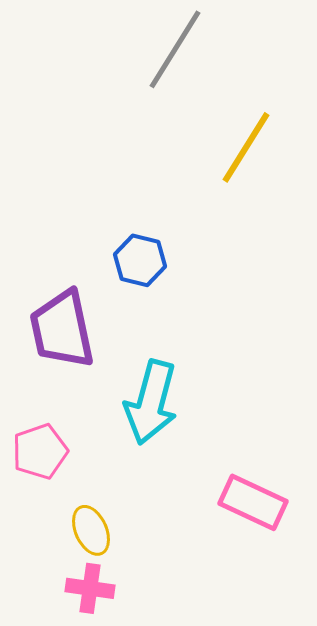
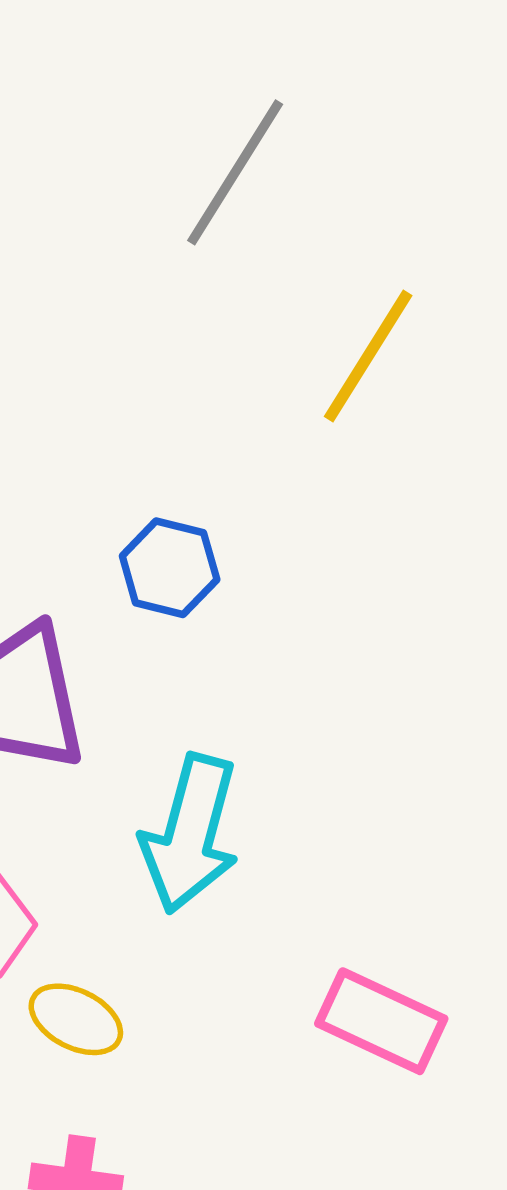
yellow ellipse: (91, 530) -> (76, 1019), moved, turned -39

